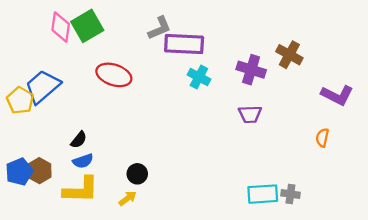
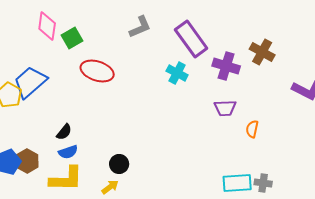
green square: (87, 26) -> (72, 38), moved, size x0.7
purple rectangle: (184, 44) -> (191, 39), moved, turned 51
orange semicircle: (322, 138) -> (252, 129), moved

